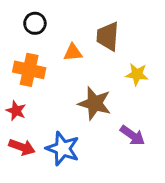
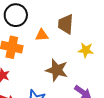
black circle: (35, 23) -> (16, 15), size x1.5

